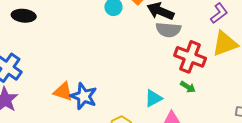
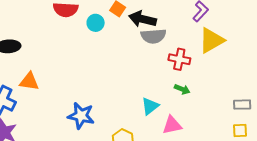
red cross: (190, 57) -> (179, 59), size x0.7
orange triangle: (63, 92) -> (29, 81), moved

